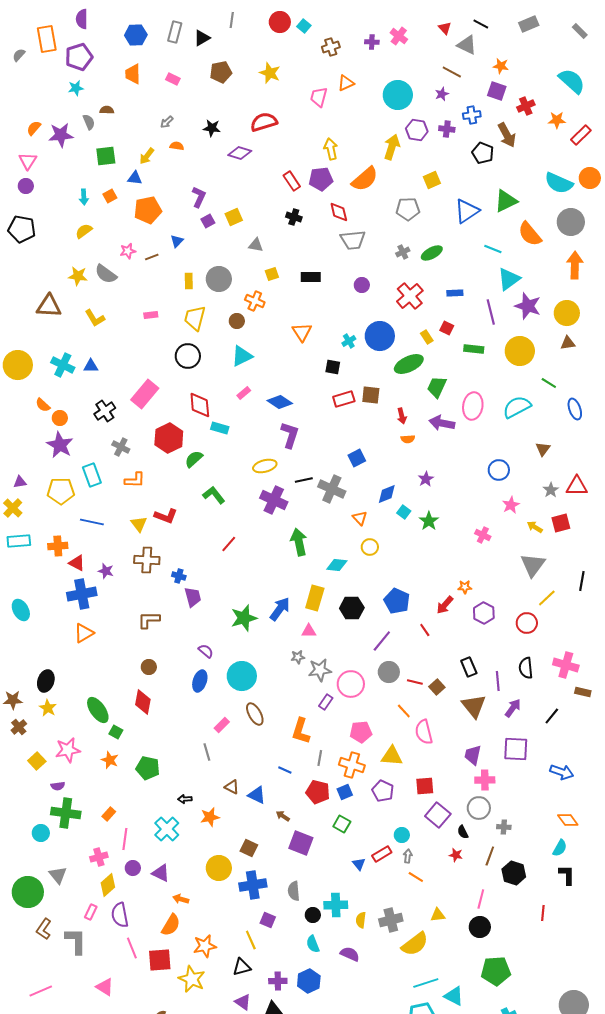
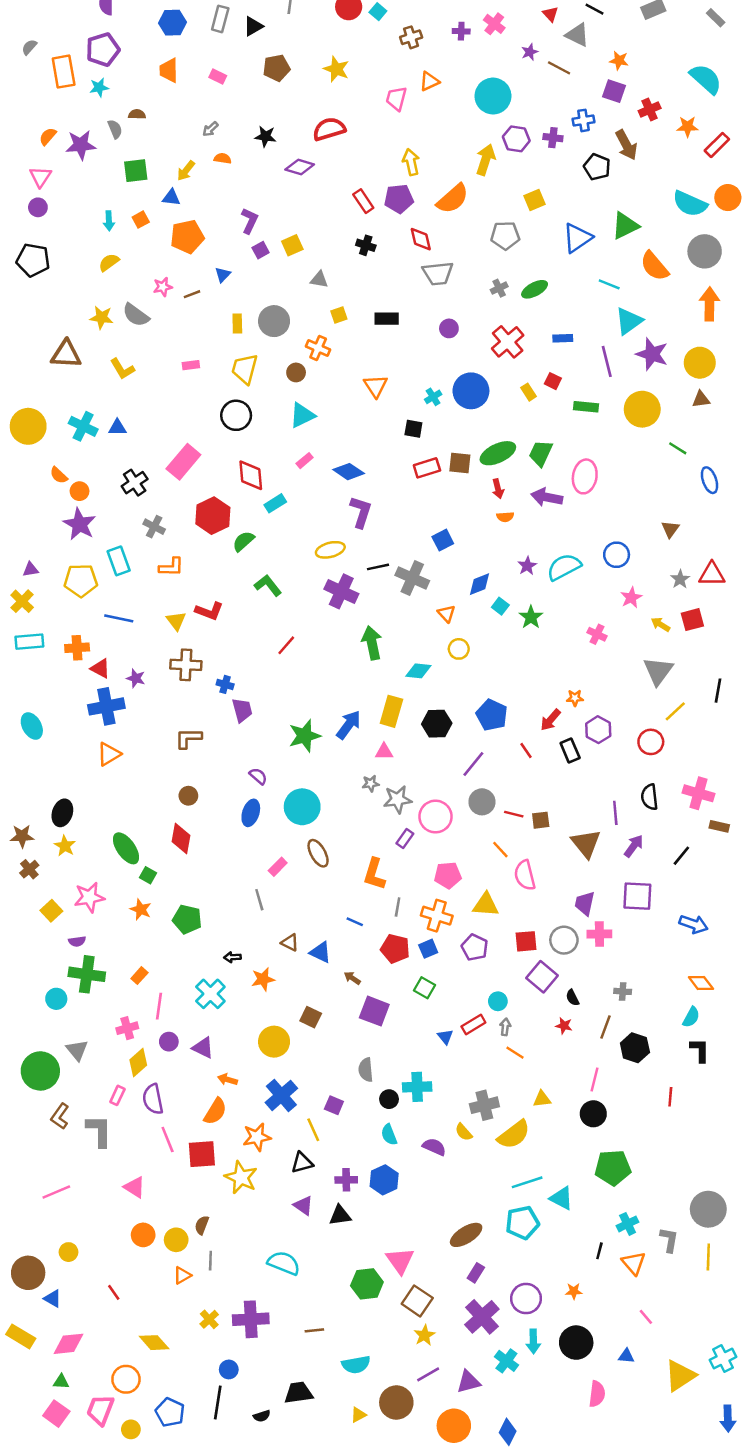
orange rectangle: (47, 39) -> (64, 72), moved
purple star: (442, 94) -> (530, 52), moved
green ellipse: (409, 364) -> (498, 453), moved
cyan semicircle: (517, 407) -> (564, 567), moved
cyan rectangle: (220, 428) -> (275, 503), turned -48
black rectangle: (469, 667) -> (570, 750), moved
brown square: (437, 687) -> (541, 820), turned 35
gray circle: (479, 808) -> (564, 940), moved
blue cross: (253, 885) -> (281, 1095), moved, turned -32
yellow semicircle: (361, 920) -> (464, 1132), moved, turned -49

